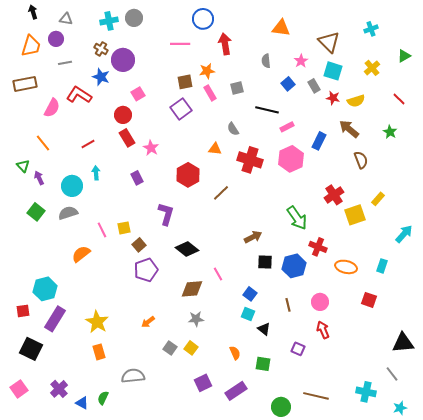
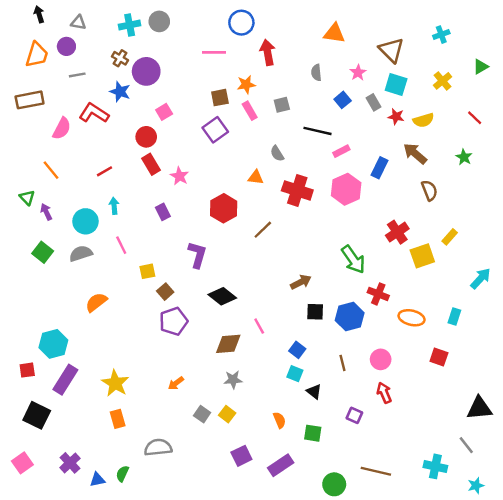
pink line: (102, 230) -> (121, 245), moved
blue triangle: (82, 403) -> (97, 480), turned -40

